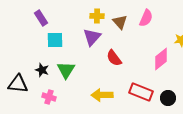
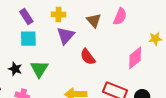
yellow cross: (97, 16) -> (59, 14), moved
purple rectangle: (41, 18) -> (26, 16), moved

